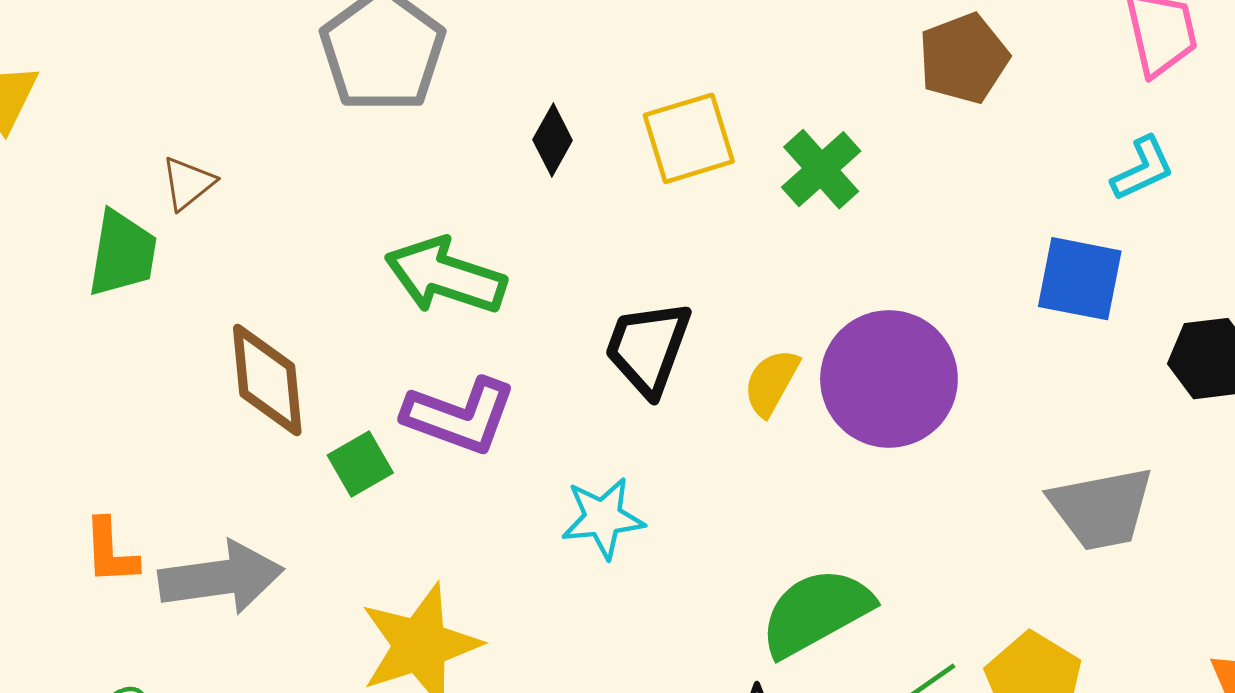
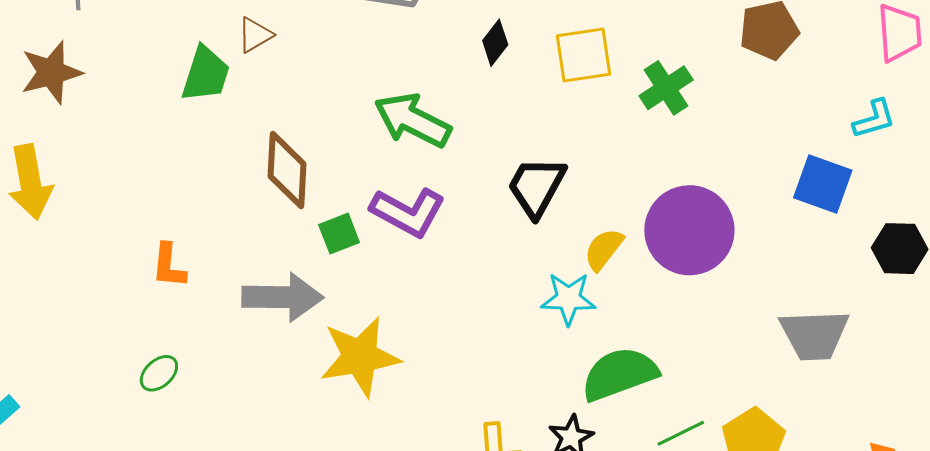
yellow semicircle: (771, 382) -> (604, 249), moved
cyan star: (603, 518) -> (568, 299), moved
gray arrow: (221, 578) -> (283, 297), moved

